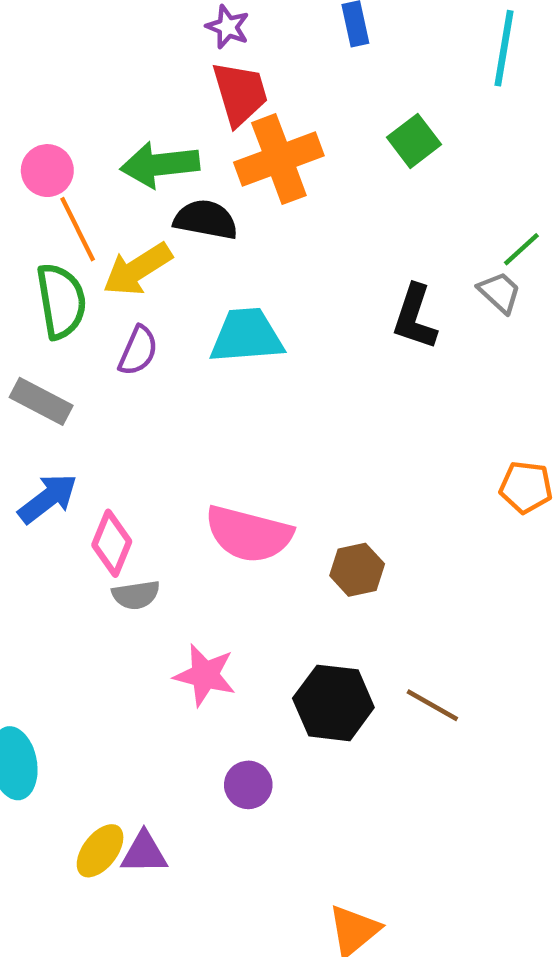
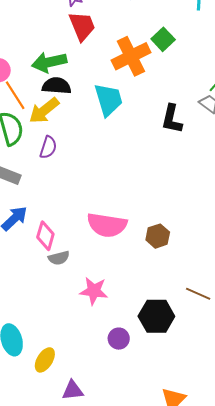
orange cross: (279, 159) -> (131, 56), moved
black semicircle: (206, 220) -> (57, 86), moved
cyan trapezoid: (247, 336) -> (109, 100), moved, turned 84
black hexagon: (333, 703) -> (156, 316), moved
yellow ellipse: (100, 851) -> (45, 360), moved
purple triangle: (144, 853) -> (73, 390), moved

